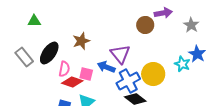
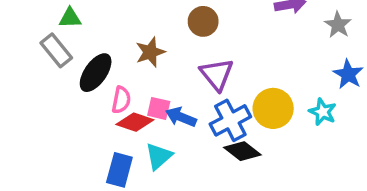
brown circle: (145, 25) -> (203, 21), moved
gray rectangle: (24, 57) -> (56, 50), moved
cyan star: (182, 64) -> (323, 112), moved
blue arrow: (106, 67) -> (181, 117), moved

